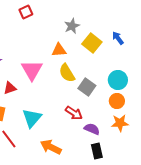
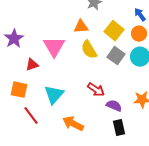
yellow square: (92, 43) -> (114, 31), moved
gray square: (87, 87) -> (116, 56), moved
orange circle: (117, 101) -> (139, 34), moved

